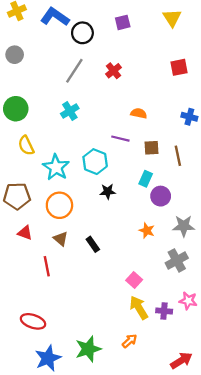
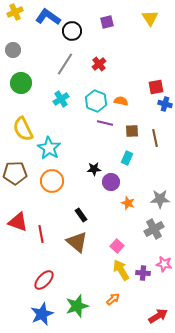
red square: (179, 67) -> (156, 87), moved
green circle: (16, 109) -> (21, 83), moved
yellow semicircle: (26, 145) -> (23, 129), size x1.4
cyan hexagon: (95, 162) -> (96, 101), moved
purple circle: (161, 196) -> (111, 182), moved
red triangle: (25, 233) -> (18, 222), moved, size x1.5
brown triangle: (61, 239) -> (77, 242), moved, size x1.6
red ellipse: (33, 321) -> (44, 280), moved, turned -65

